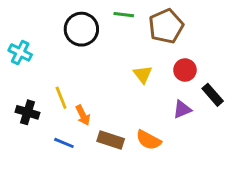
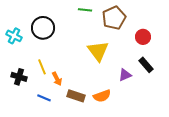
black circle: (81, 29) -> (43, 28), moved
red circle: (185, 70) -> (143, 37), moved
yellow triangle: (143, 74) -> (98, 51), size x1.6
orange semicircle: (149, 140) -> (102, 96), turned -48

